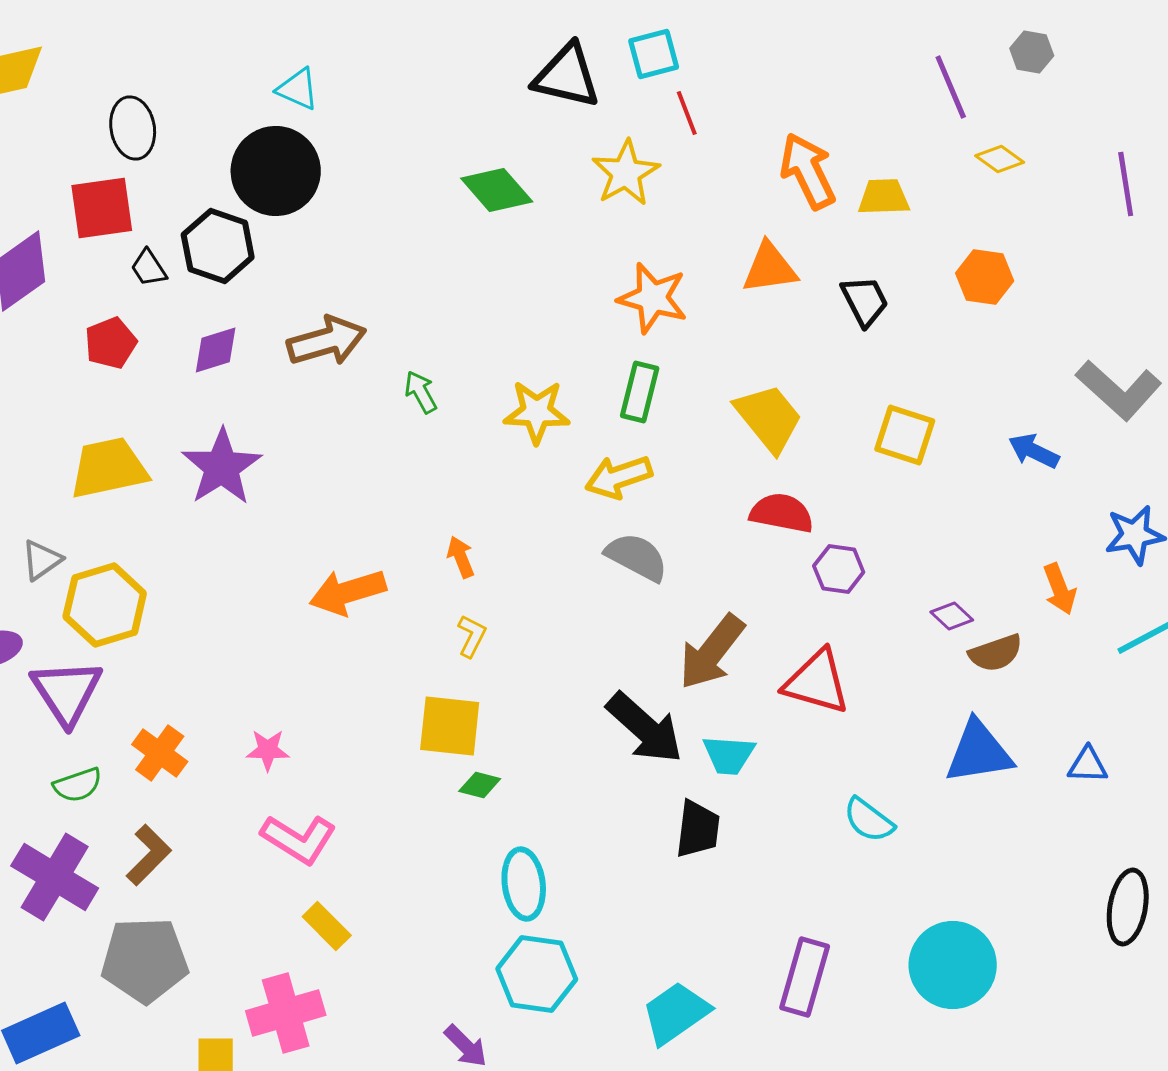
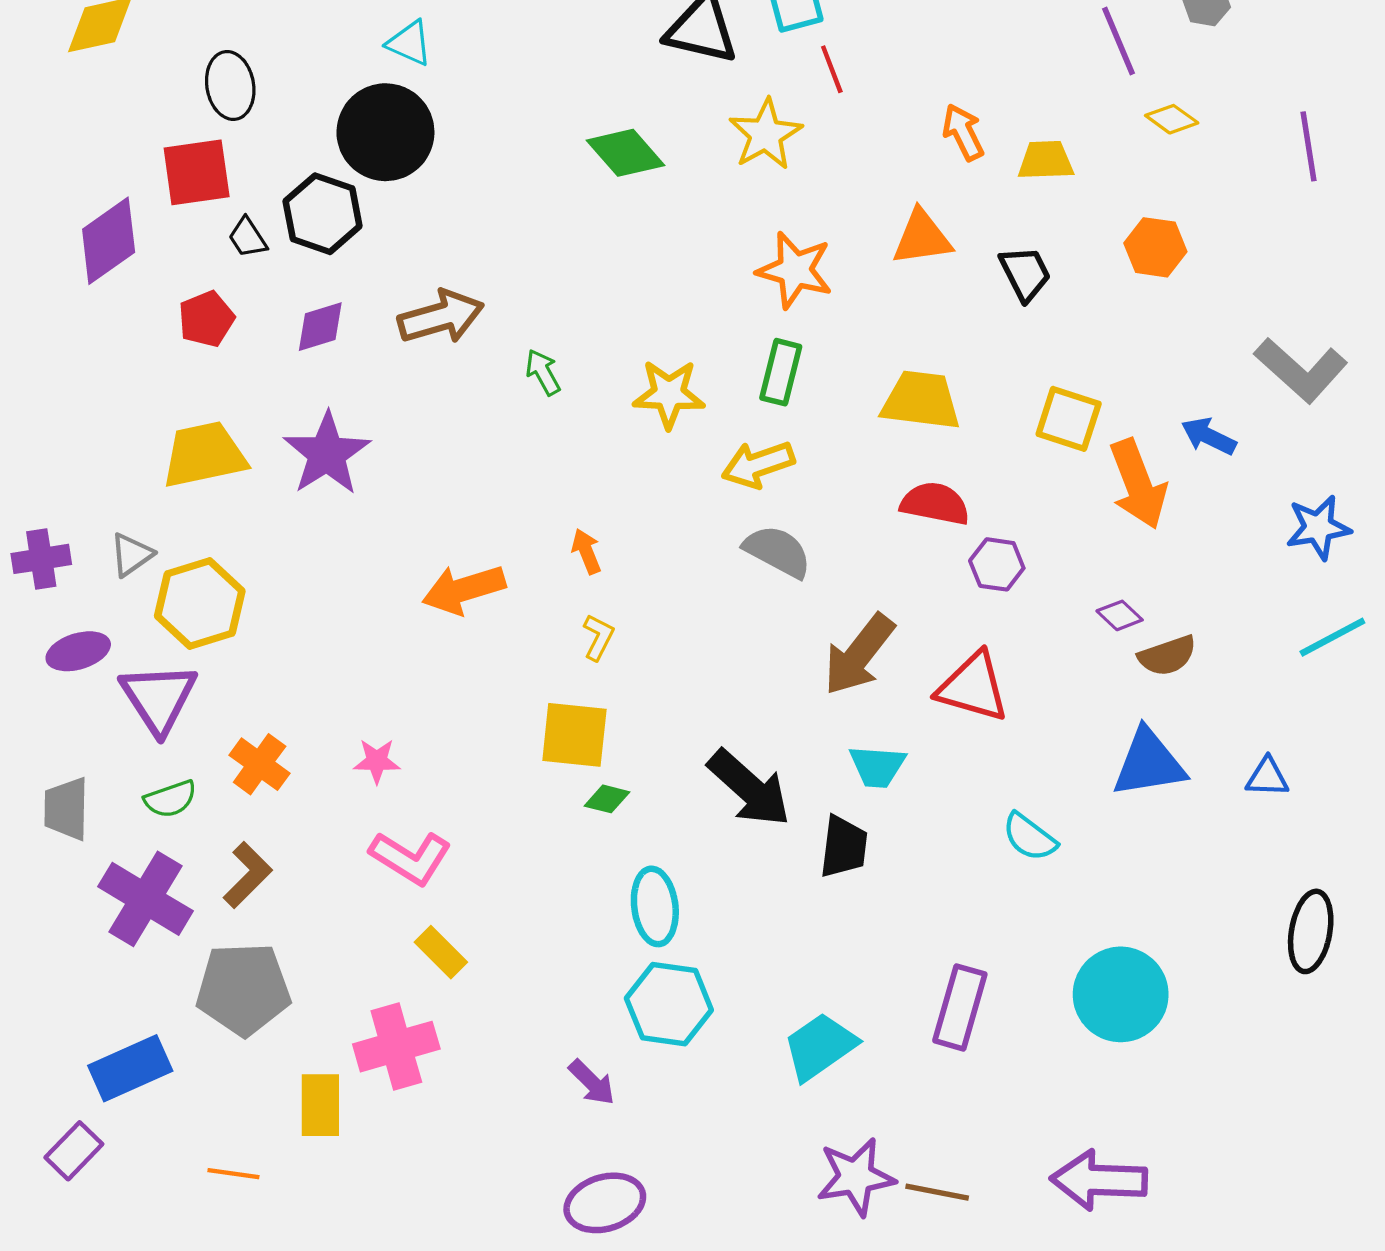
orange arrow: (808, 171) -> (963, 132), size x0.7
yellow trapezoid: (769, 418) -> (921, 400), turned -44
orange arrow: (1060, 589) -> (1138, 484), moved, size x1.6
black arrow: (645, 728) -> (749, 788), moved

